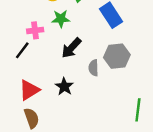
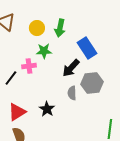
pink cross: (35, 30) -> (29, 66), moved
black arrow: (71, 48) -> (71, 68), moved

